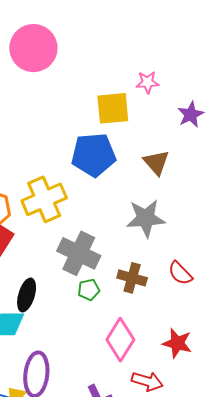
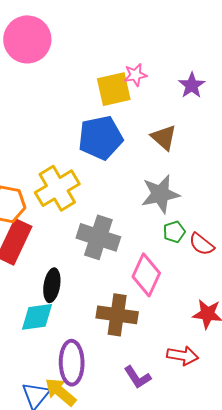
pink star: (148, 82) -> (135, 75), moved
brown cross: (132, 278) -> (117, 315), moved, size x1.4
green pentagon: (89, 290) -> (174, 232), moved
pink diamond: (120, 340) -> (146, 275), moved

